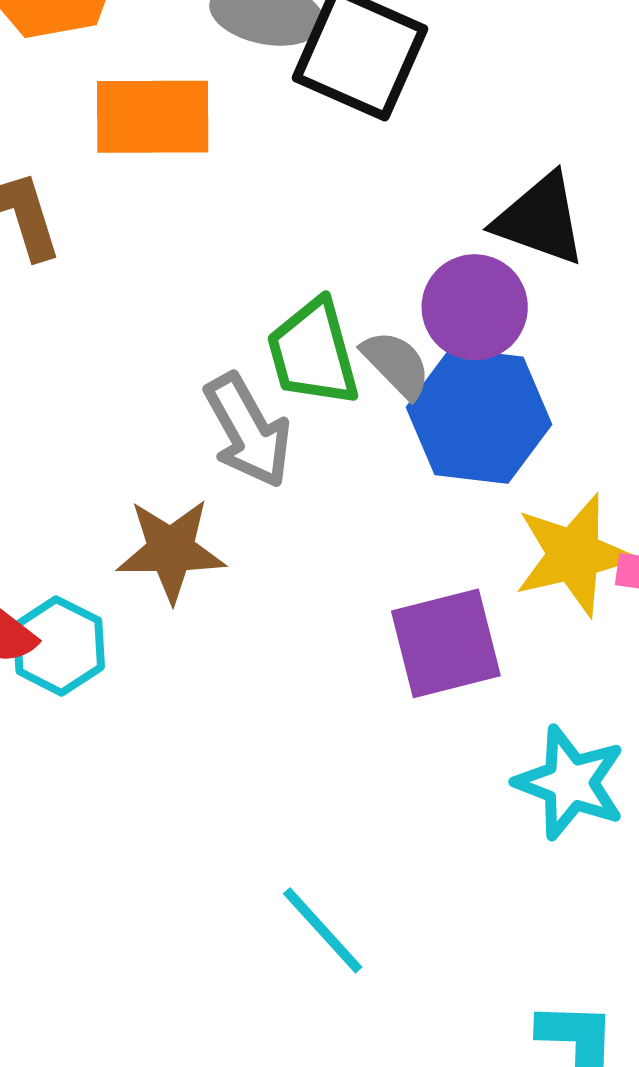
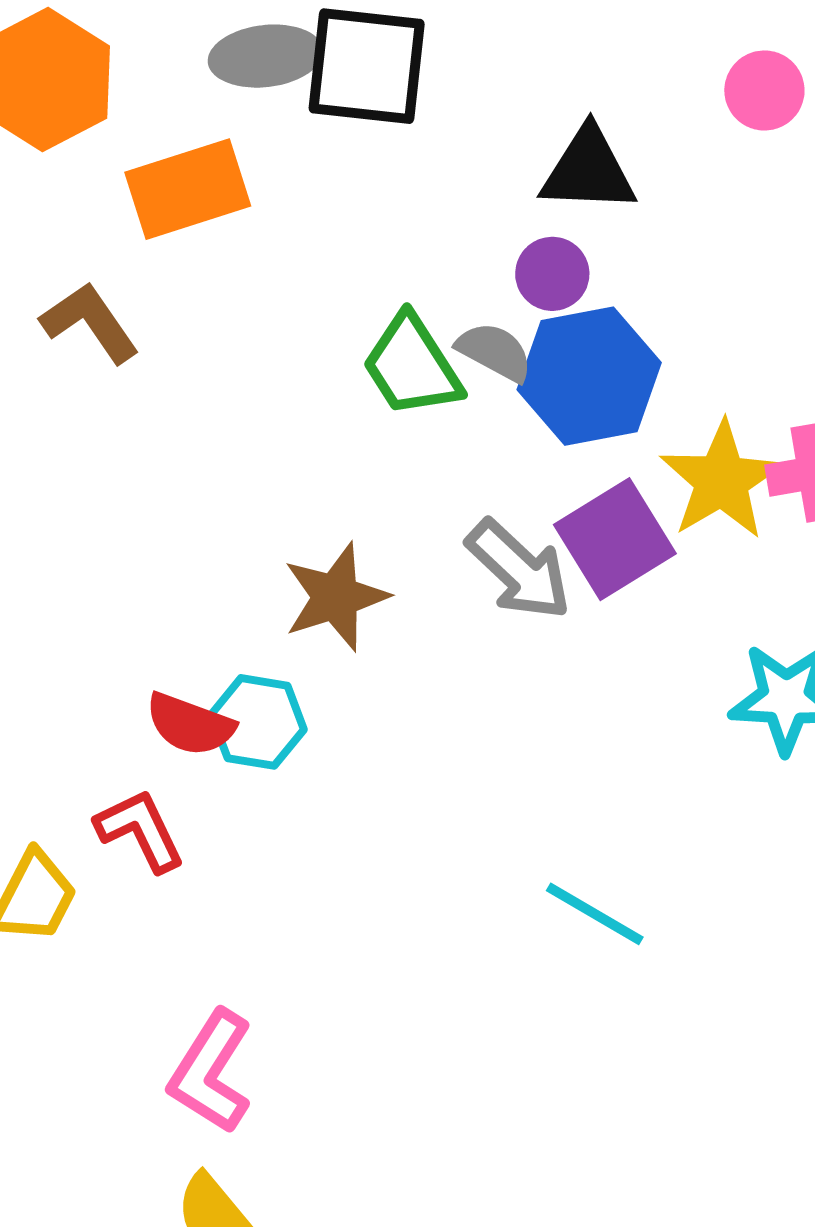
purple circle: (475, 307) -> (552, 274), size x0.7
gray arrow: (248, 431) -> (519, 570), moved
purple square: (446, 643) -> (615, 539), moved

